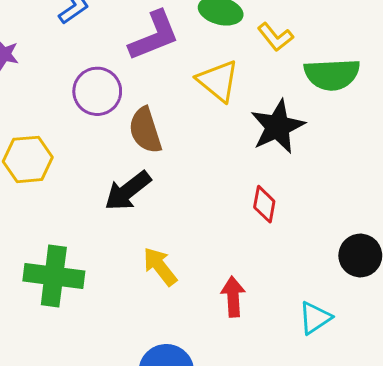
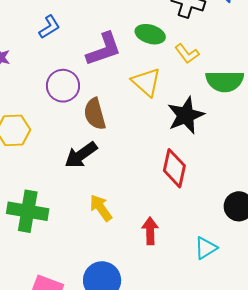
red diamond: (264, 204) -> (174, 168), size x1.5

